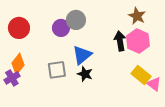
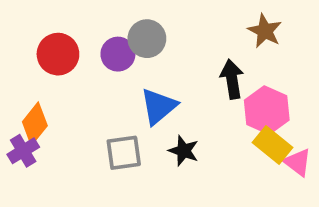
red circle: (19, 28) -> (58, 54), moved
pink hexagon: (138, 41) -> (267, 110), moved
gray square: (57, 70) -> (124, 153), moved
black star: (85, 74) -> (184, 151), moved

